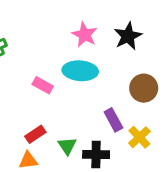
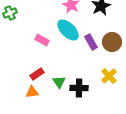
cyan ellipse: (80, 71) -> (68, 30), turned 40
purple rectangle: (113, 120) -> (91, 42), moved

